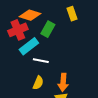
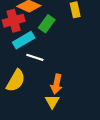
yellow semicircle: (38, 83) -> (16, 81), moved, size x1.5

